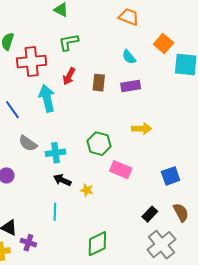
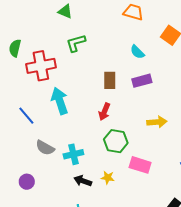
red arrow: (69, 76) -> (104, 112), moved
yellow star: (87, 190) -> (108, 178), moved

